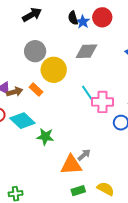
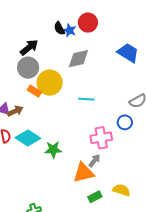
black arrow: (32, 15) -> (29, 47), moved
orange rectangle: (36, 90) -> (34, 91), moved
cyan line: (87, 93) -> (86, 99), turned -42
pink cross: (102, 102) -> (101, 138), moved

